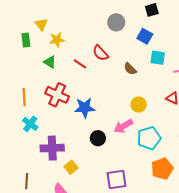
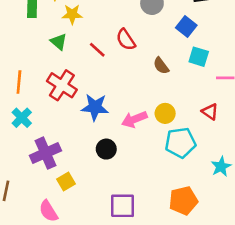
pink arrow: (123, 126) -> (134, 119), moved
cyan pentagon: (149, 138) -> (180, 143), moved
purple cross: (52, 148) -> (45, 153), turned -30

